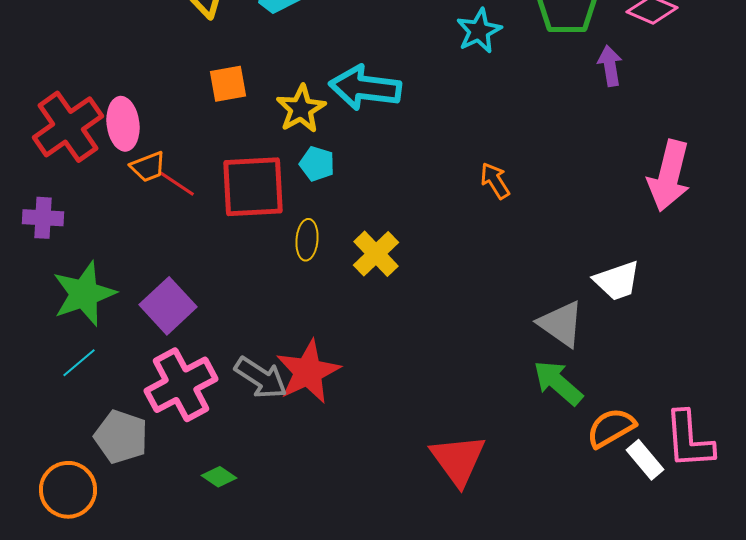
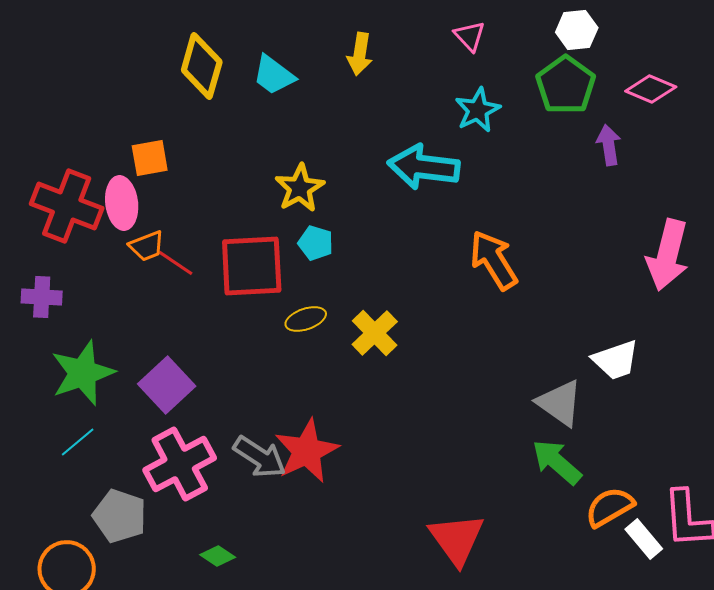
orange square: (228, 84) -> (150, 158), moved
cyan arrow: (365, 88) -> (424, 167), moved
red cross: (68, 127) -> (67, 206), turned -34
orange arrow: (495, 181) -> (494, 260), size x1.6
yellow ellipse: (307, 240) -> (306, 319), turned 66

